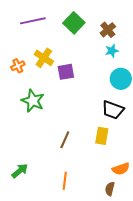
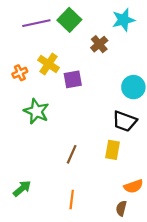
green square: (74, 23) -> (69, 20), moved
brown cross: (108, 30) -> (99, 44), moved
cyan star: (112, 51) -> (123, 20), moved, size x1.5

